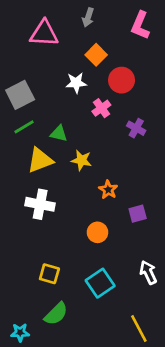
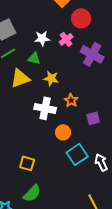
white star: (76, 83) -> (42, 38), moved
purple cross: (136, 128) -> (92, 54), size x1.6
white cross: (40, 204) -> (45, 108), moved
cyan square: (100, 283) -> (77, 154), moved

